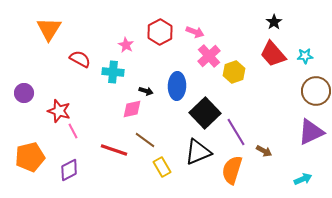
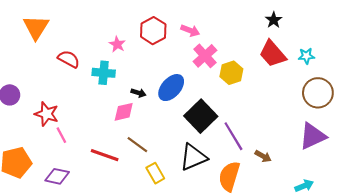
blue ellipse: (177, 86) -> (171, 88), turned 40
purple diamond: (69, 170) -> (57, 176), turned 40

